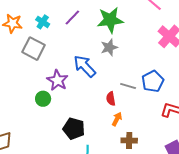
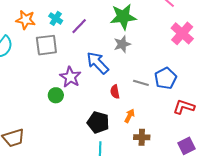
purple line: (72, 18) -> (79, 26), moved
gray square: (34, 49) -> (46, 45), turned -35
red semicircle: (111, 99) -> (115, 92), moved
black pentagon: (74, 129) -> (98, 122), moved

